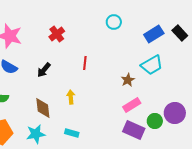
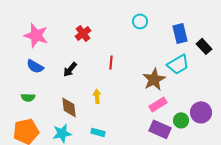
black rectangle: (180, 33) -> (204, 46), moved
blue rectangle: (154, 34) -> (180, 33), turned -72
brown star: (128, 80) -> (154, 79), size x1.6

